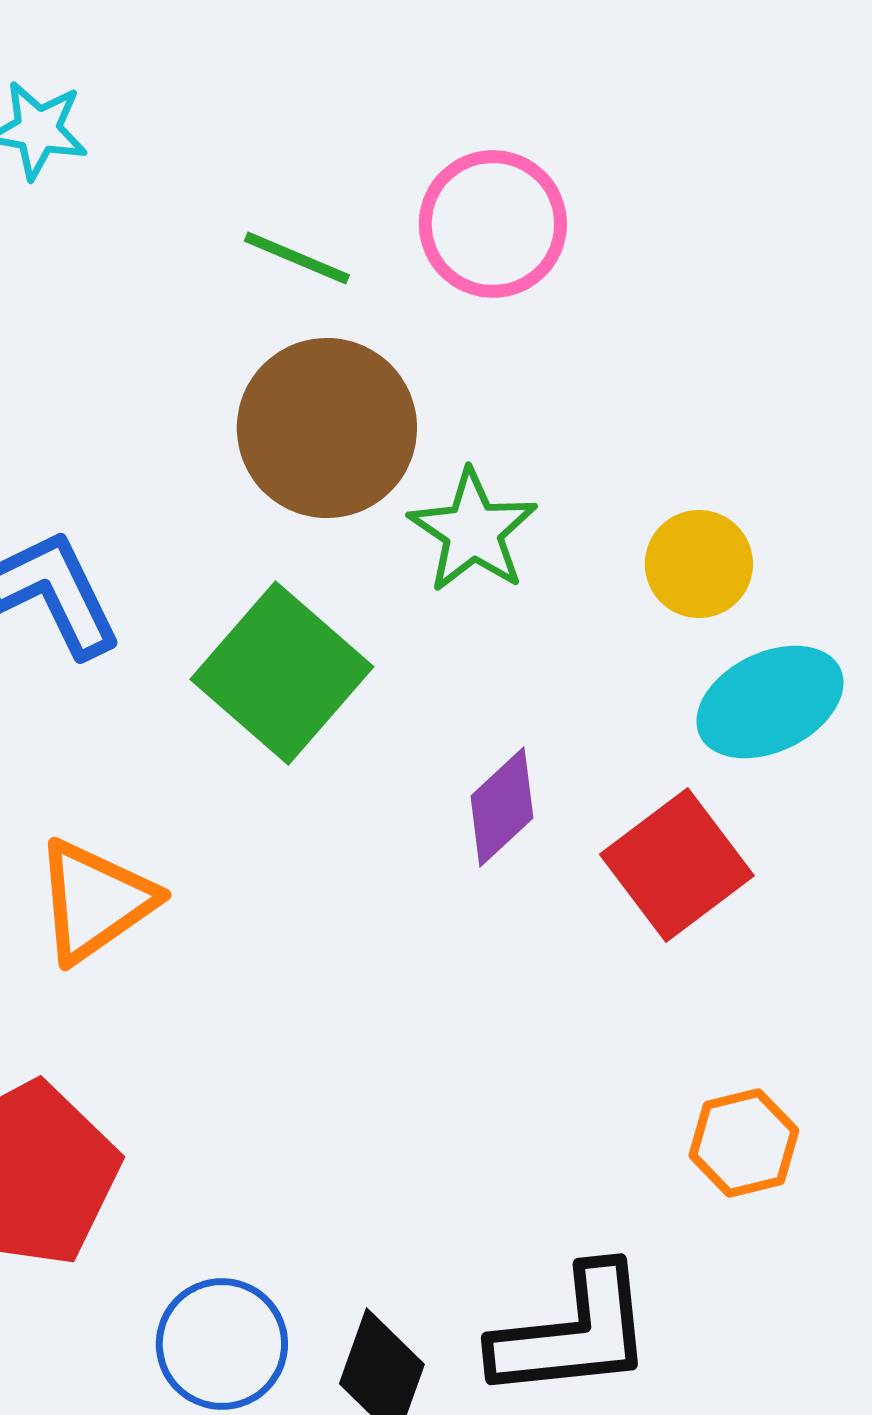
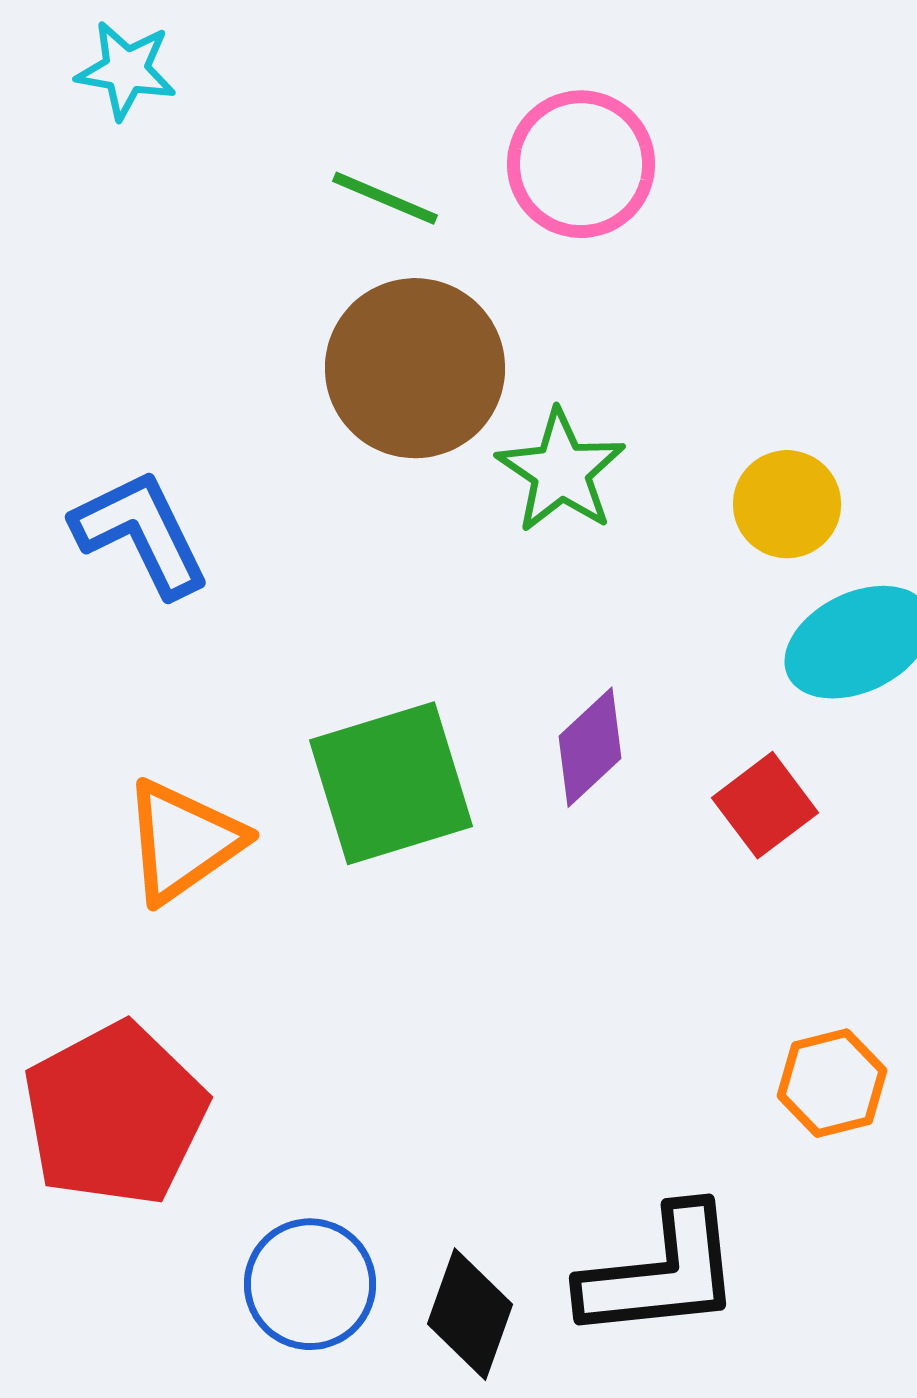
green square: (282, 673) -> (391, 783), moved, turned 32
red square: (677, 865) -> (765, 805), size x0.7

